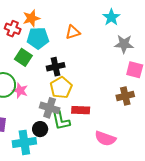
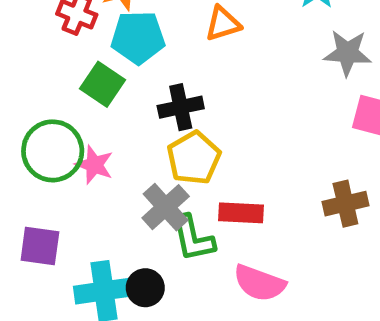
brown cross: (125, 96) -> (345, 204), moved
gray cross: (50, 108) -> (166, 207), turned 30
black circle: (40, 129) -> (145, 288), moved
pink semicircle: (105, 138) -> (259, 283), moved

